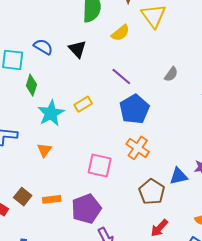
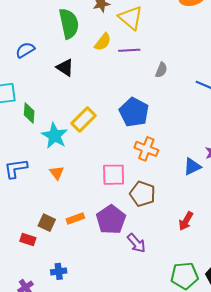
blue semicircle: (43, 47) -> (25, 50), moved, turned -48
purple line: (121, 77) -> (129, 50), moved, turned -30
yellow rectangle: (83, 104) -> (84, 119), size x1.4
brown pentagon: (152, 192) -> (143, 194), moved

